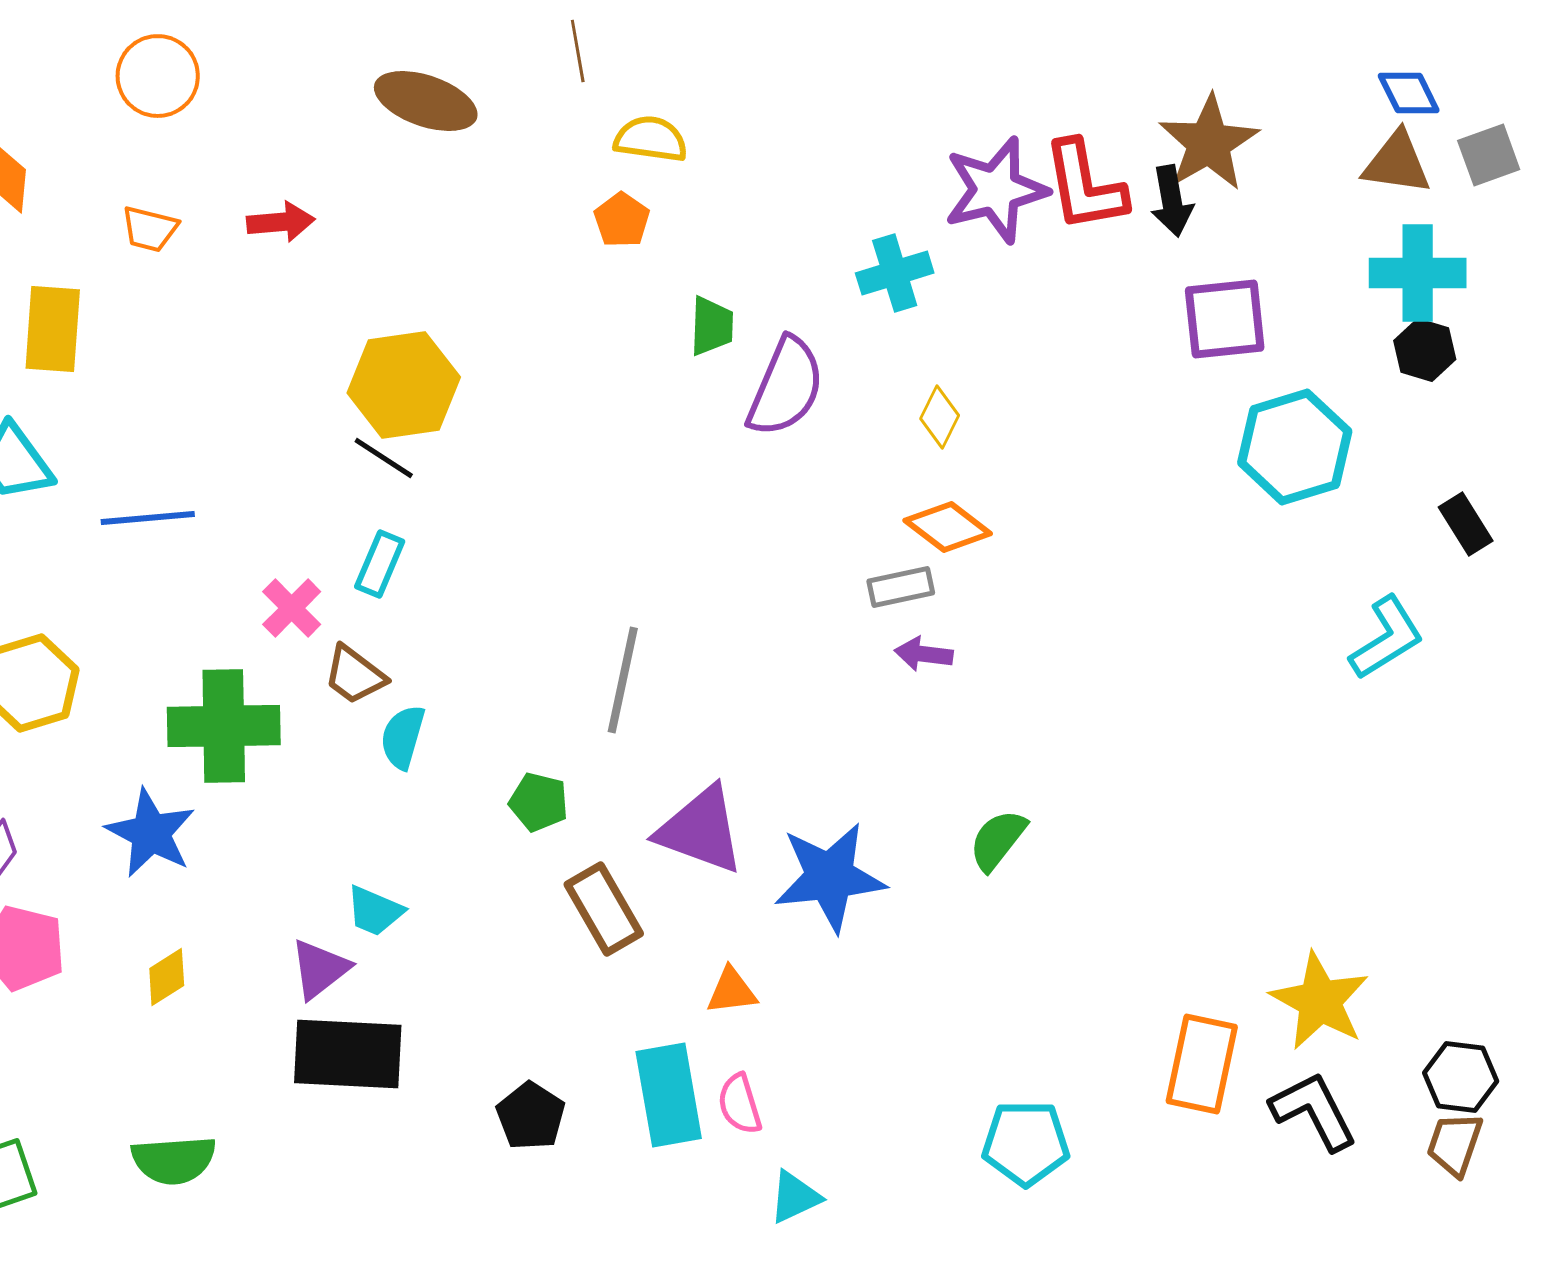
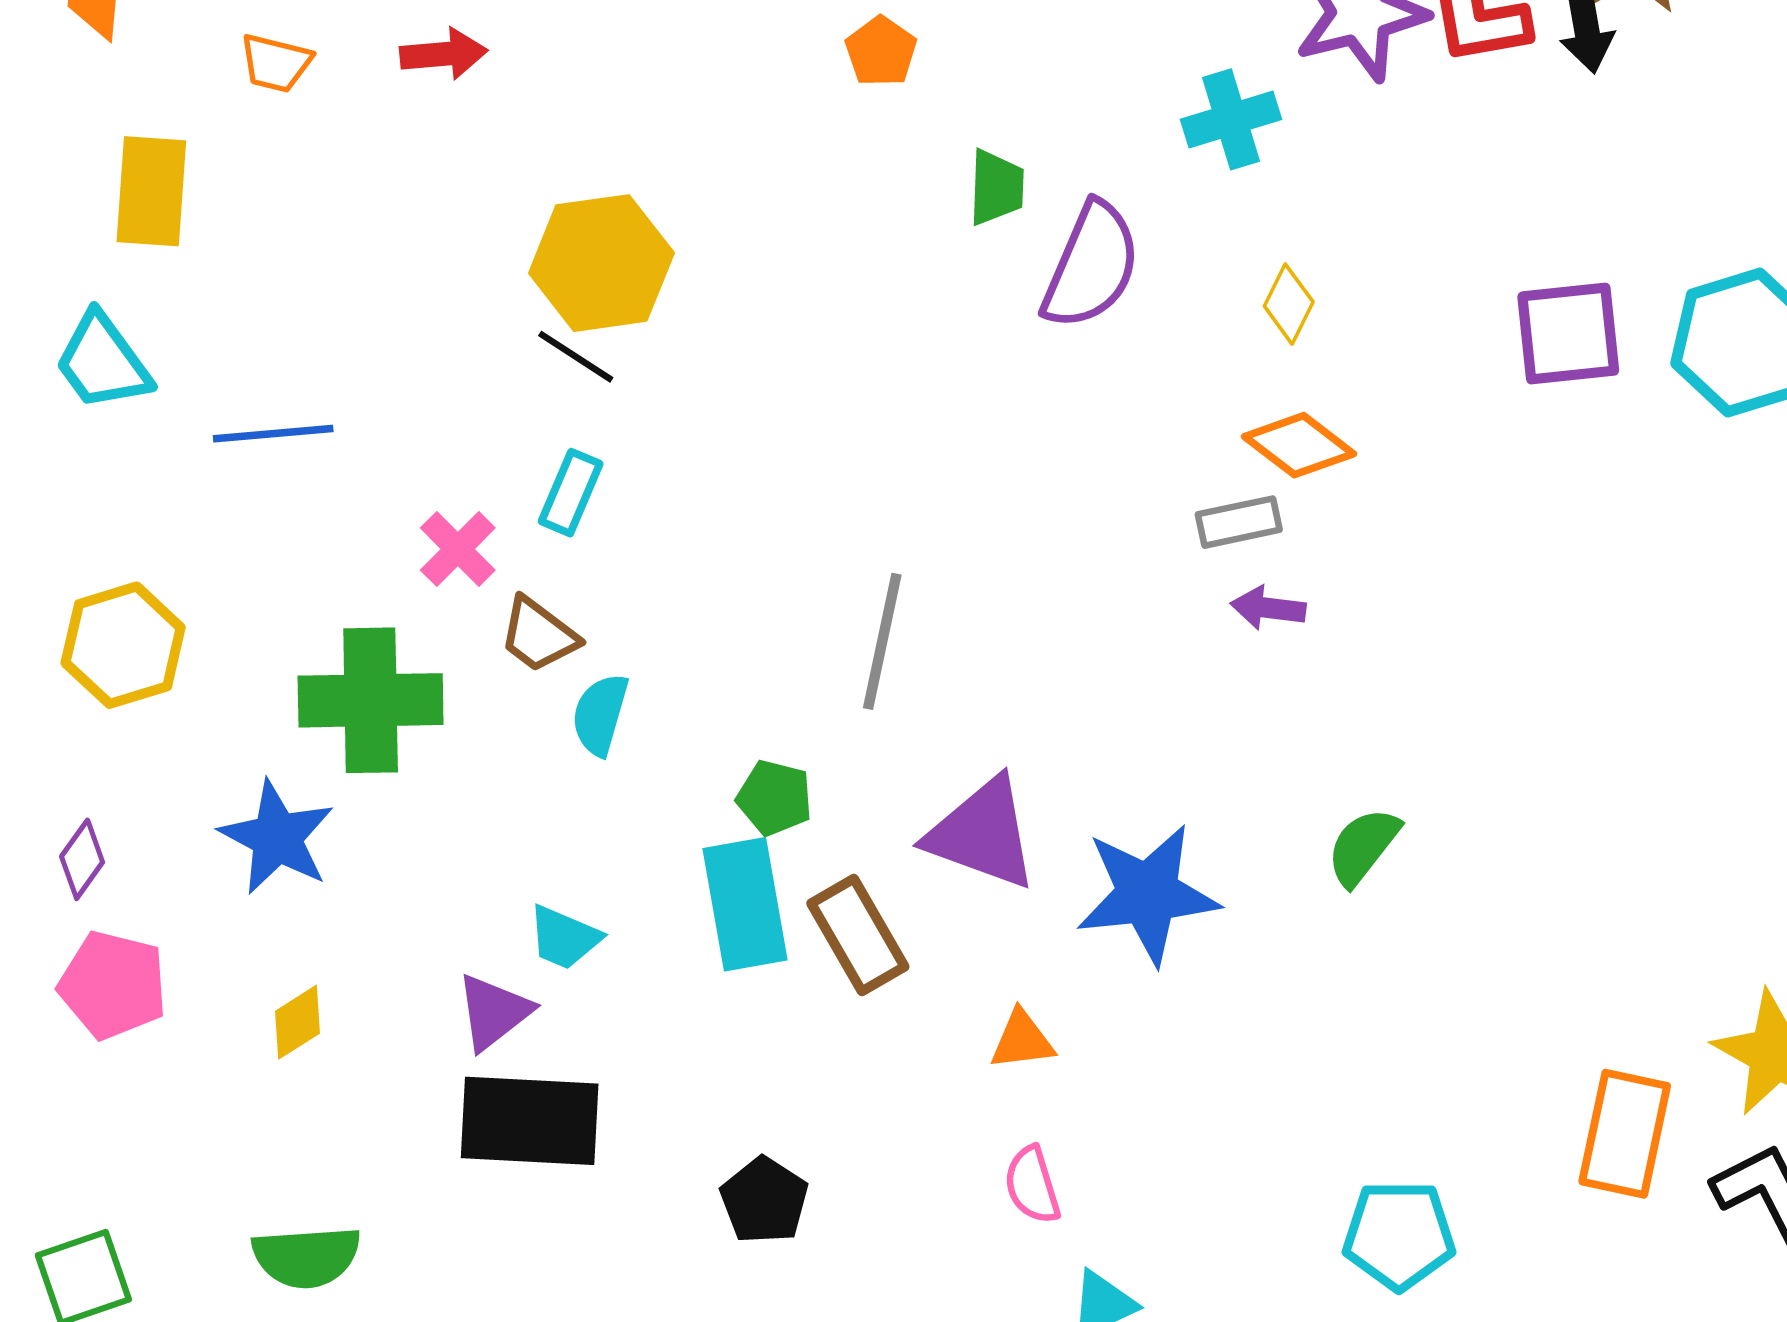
purple square: (1225, 319) -> (1568, 334), moved
cyan rectangle: (669, 1095) -> (745, 904), moved

